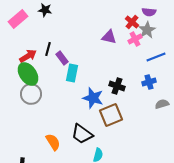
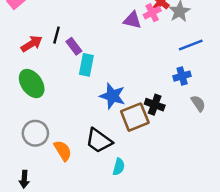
pink cross: (135, 39) -> (152, 13), moved
green ellipse: (28, 74) -> (32, 84), moved
black cross: (117, 86) -> (155, 105), moved
gray circle: (31, 94) -> (35, 133), moved
gray semicircle: (162, 104) -> (198, 103), turned 72

